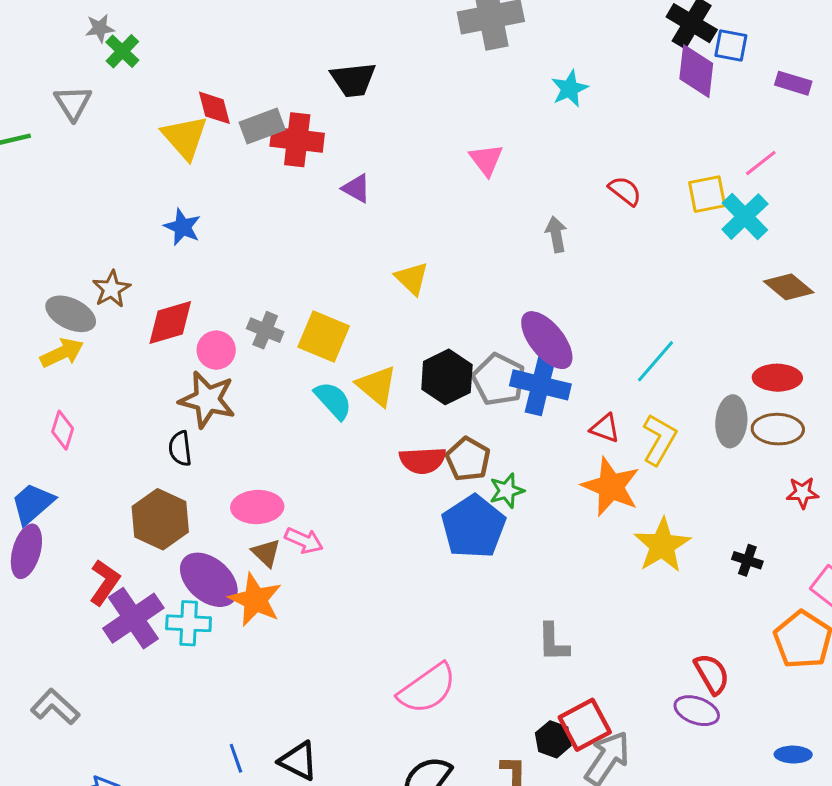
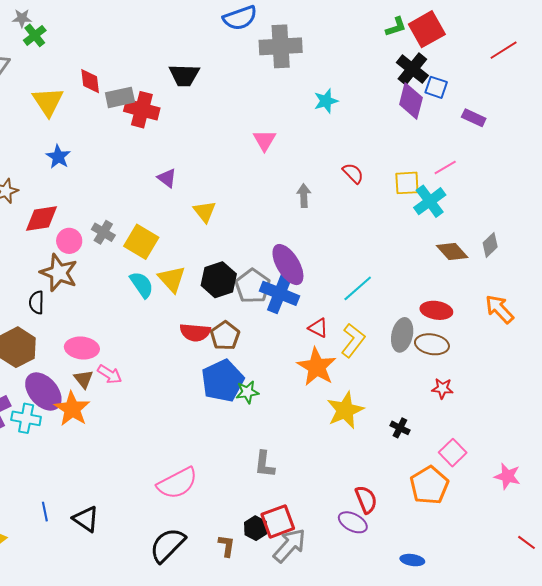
yellow triangle: (185, 137) -> (48, 102), moved
purple triangle: (356, 188) -> (167, 178), moved
green star: (507, 491) -> (247, 392), moved

